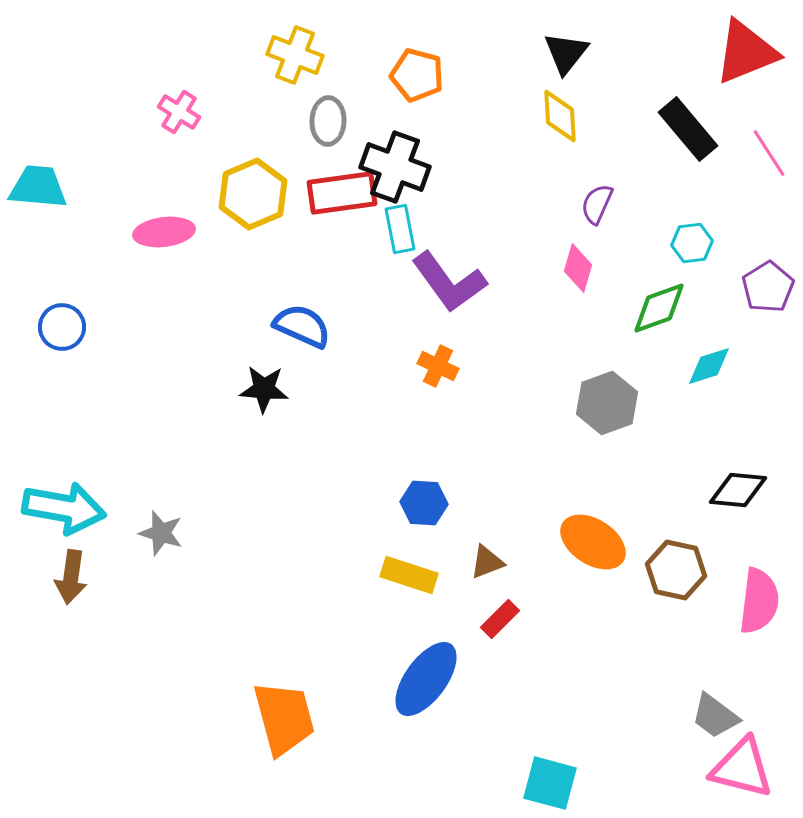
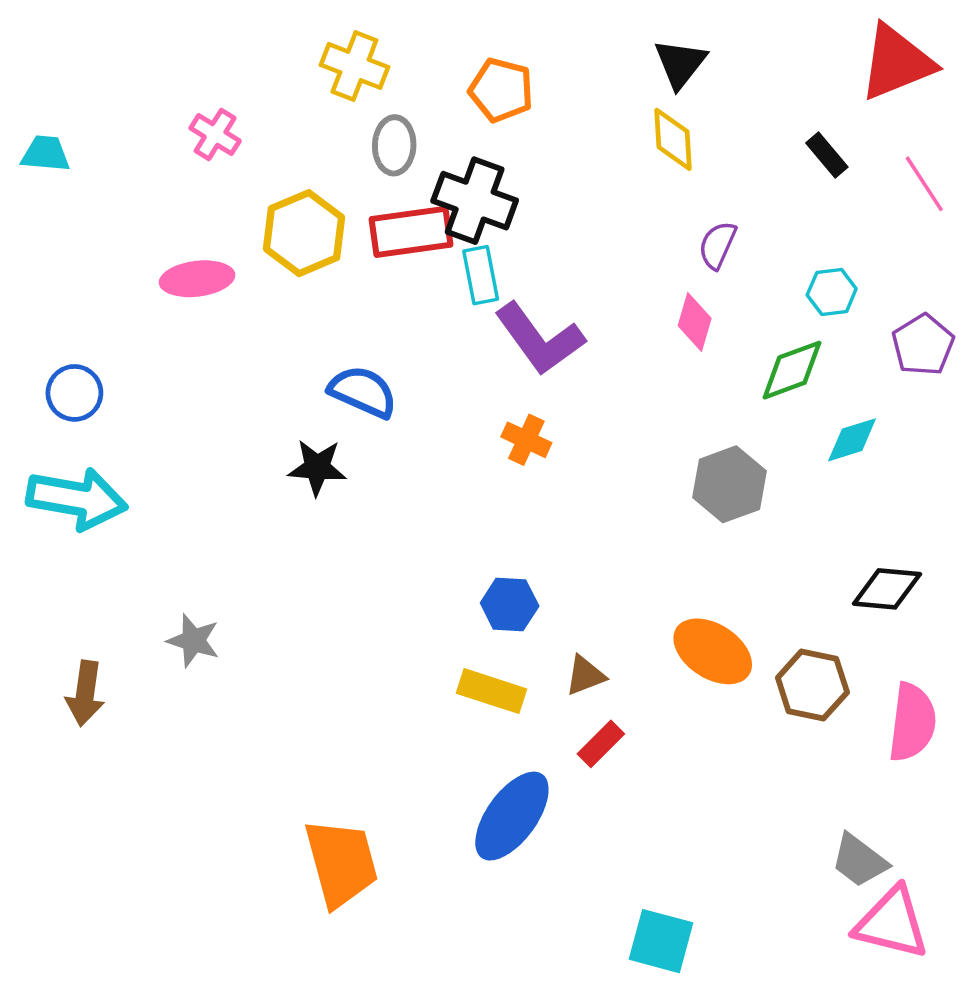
black rectangle: (688, 129) -> (827, 155), size x0.6
cyan trapezoid: (38, 187) -> (46, 154), moved, size x0.7
cyan arrow: (64, 508) -> (77, 499), moved

